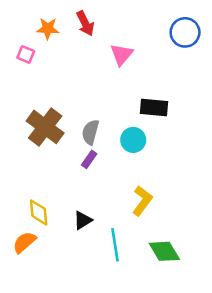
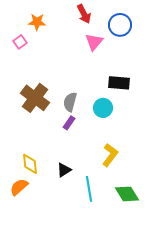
red arrow: (85, 23) -> (84, 14), moved
blue circle: (185, 32) -> (120, 25), moved
pink square: (26, 54) -> (20, 42), turned 32

